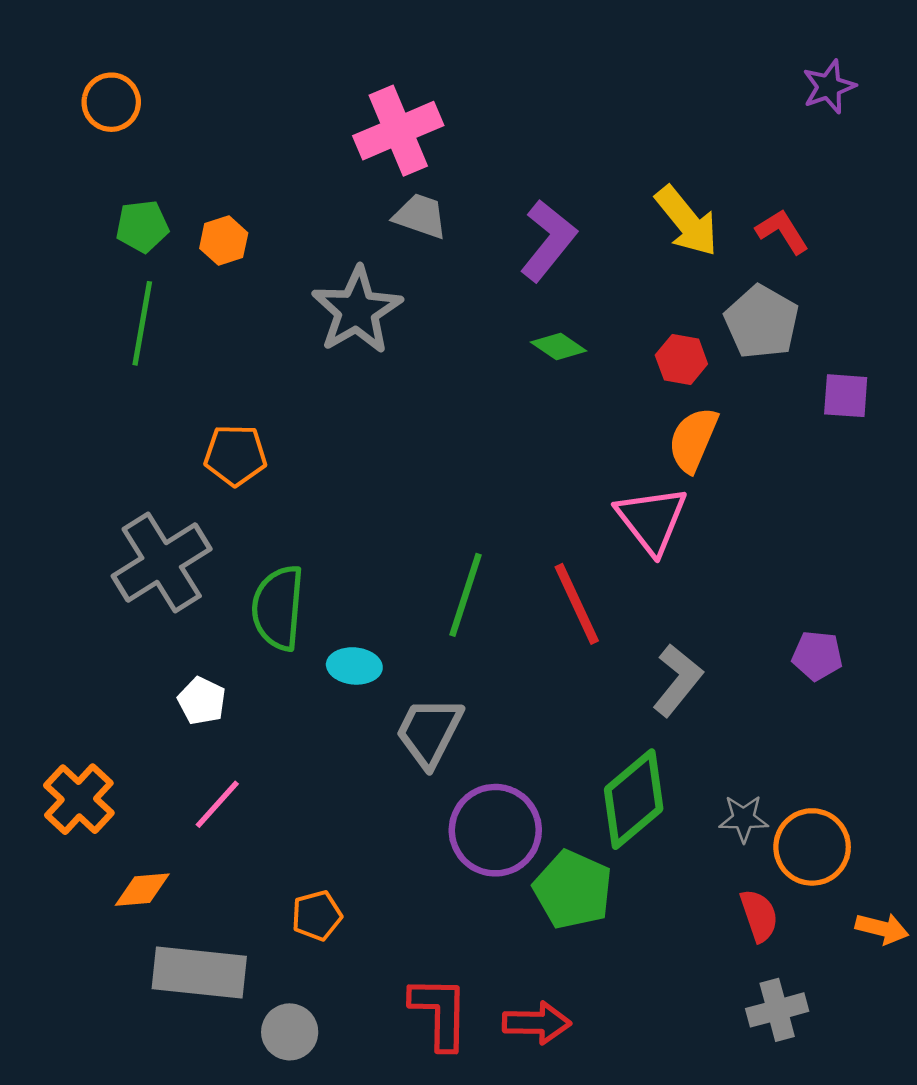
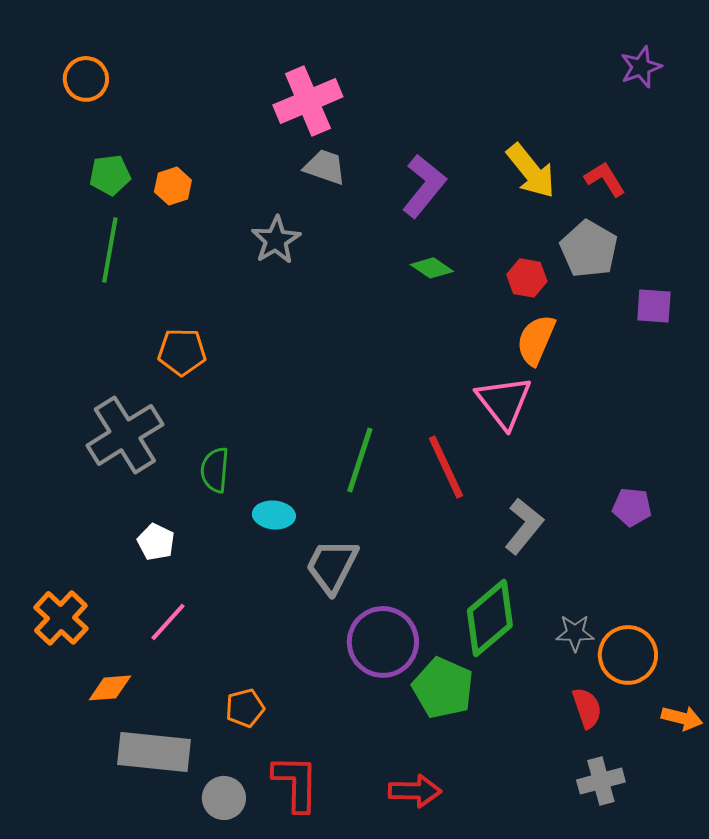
gray star: (357, 310) -> (276, 240), size x0.7
green semicircle: (278, 608) -> (215, 470), size x0.7
red L-shape: (440, 1013) -> (296, 783), moved

